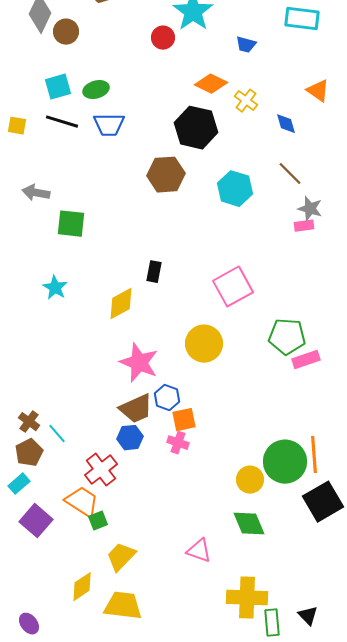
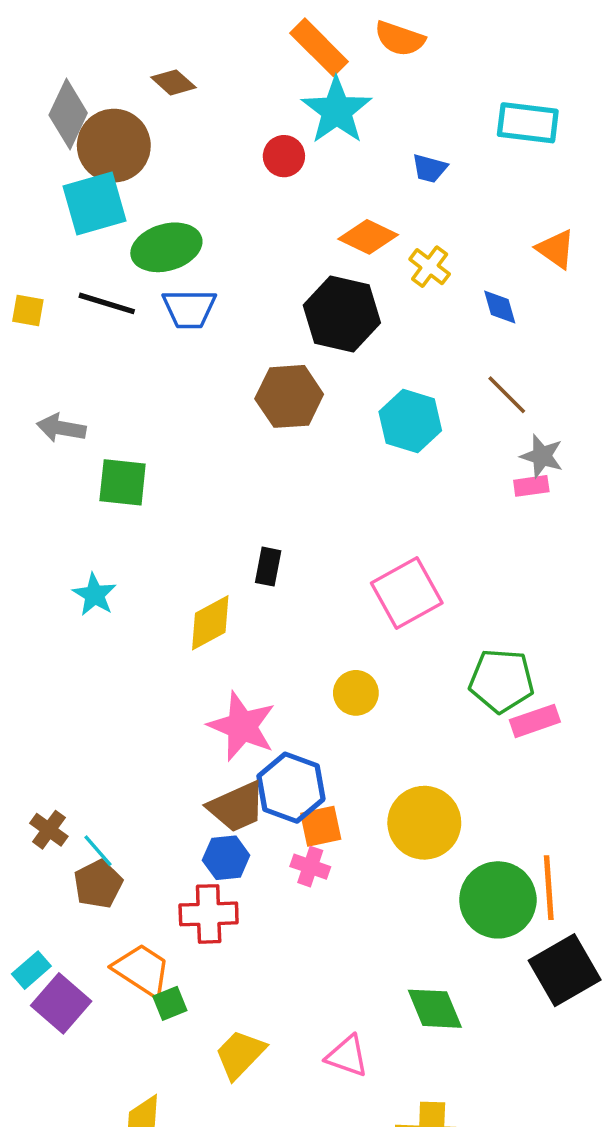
brown circle: (66, 32) -> (114, 146), size x1.6
cyan square: (58, 87) -> (95, 203), moved, size x1.4
green ellipse: (96, 90) -> (166, 247), size x1.5
yellow circle: (204, 344) -> (356, 693), size x0.7
blue hexagon: (167, 398) -> (291, 788), size x1.5
brown pentagon: (29, 453) -> (98, 884), moved
red cross: (101, 470) -> (209, 914), moved, turned 36
yellow circle: (250, 480) -> (424, 823), moved, size x1.5
cyan rectangle: (19, 484) -> (31, 970), moved
yellow trapezoid: (121, 557) -> (240, 1054), moved

